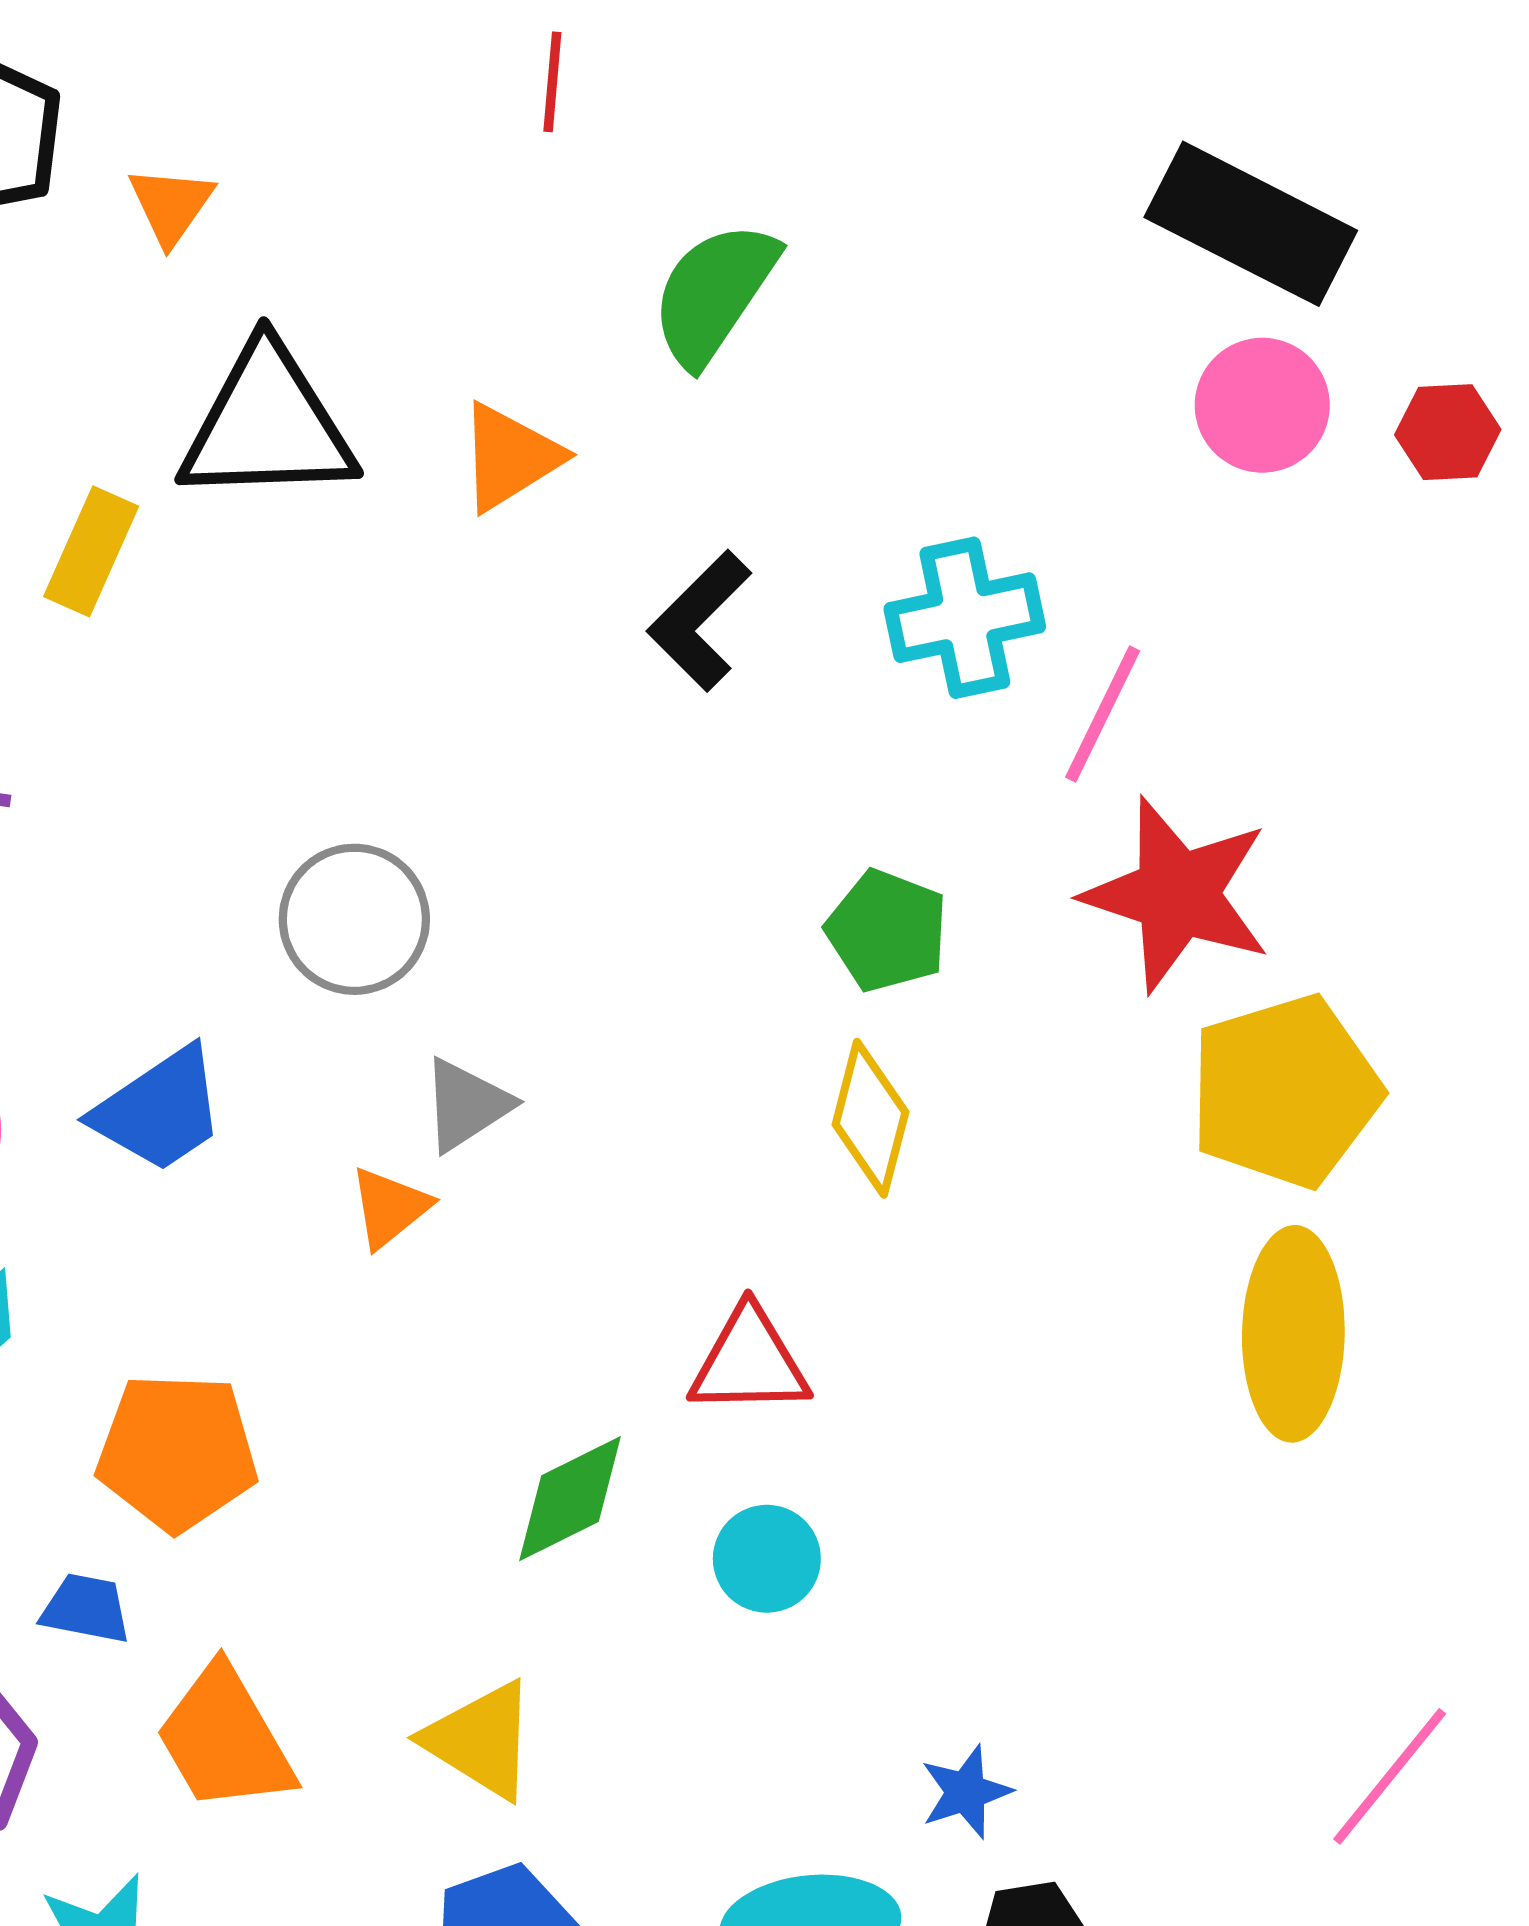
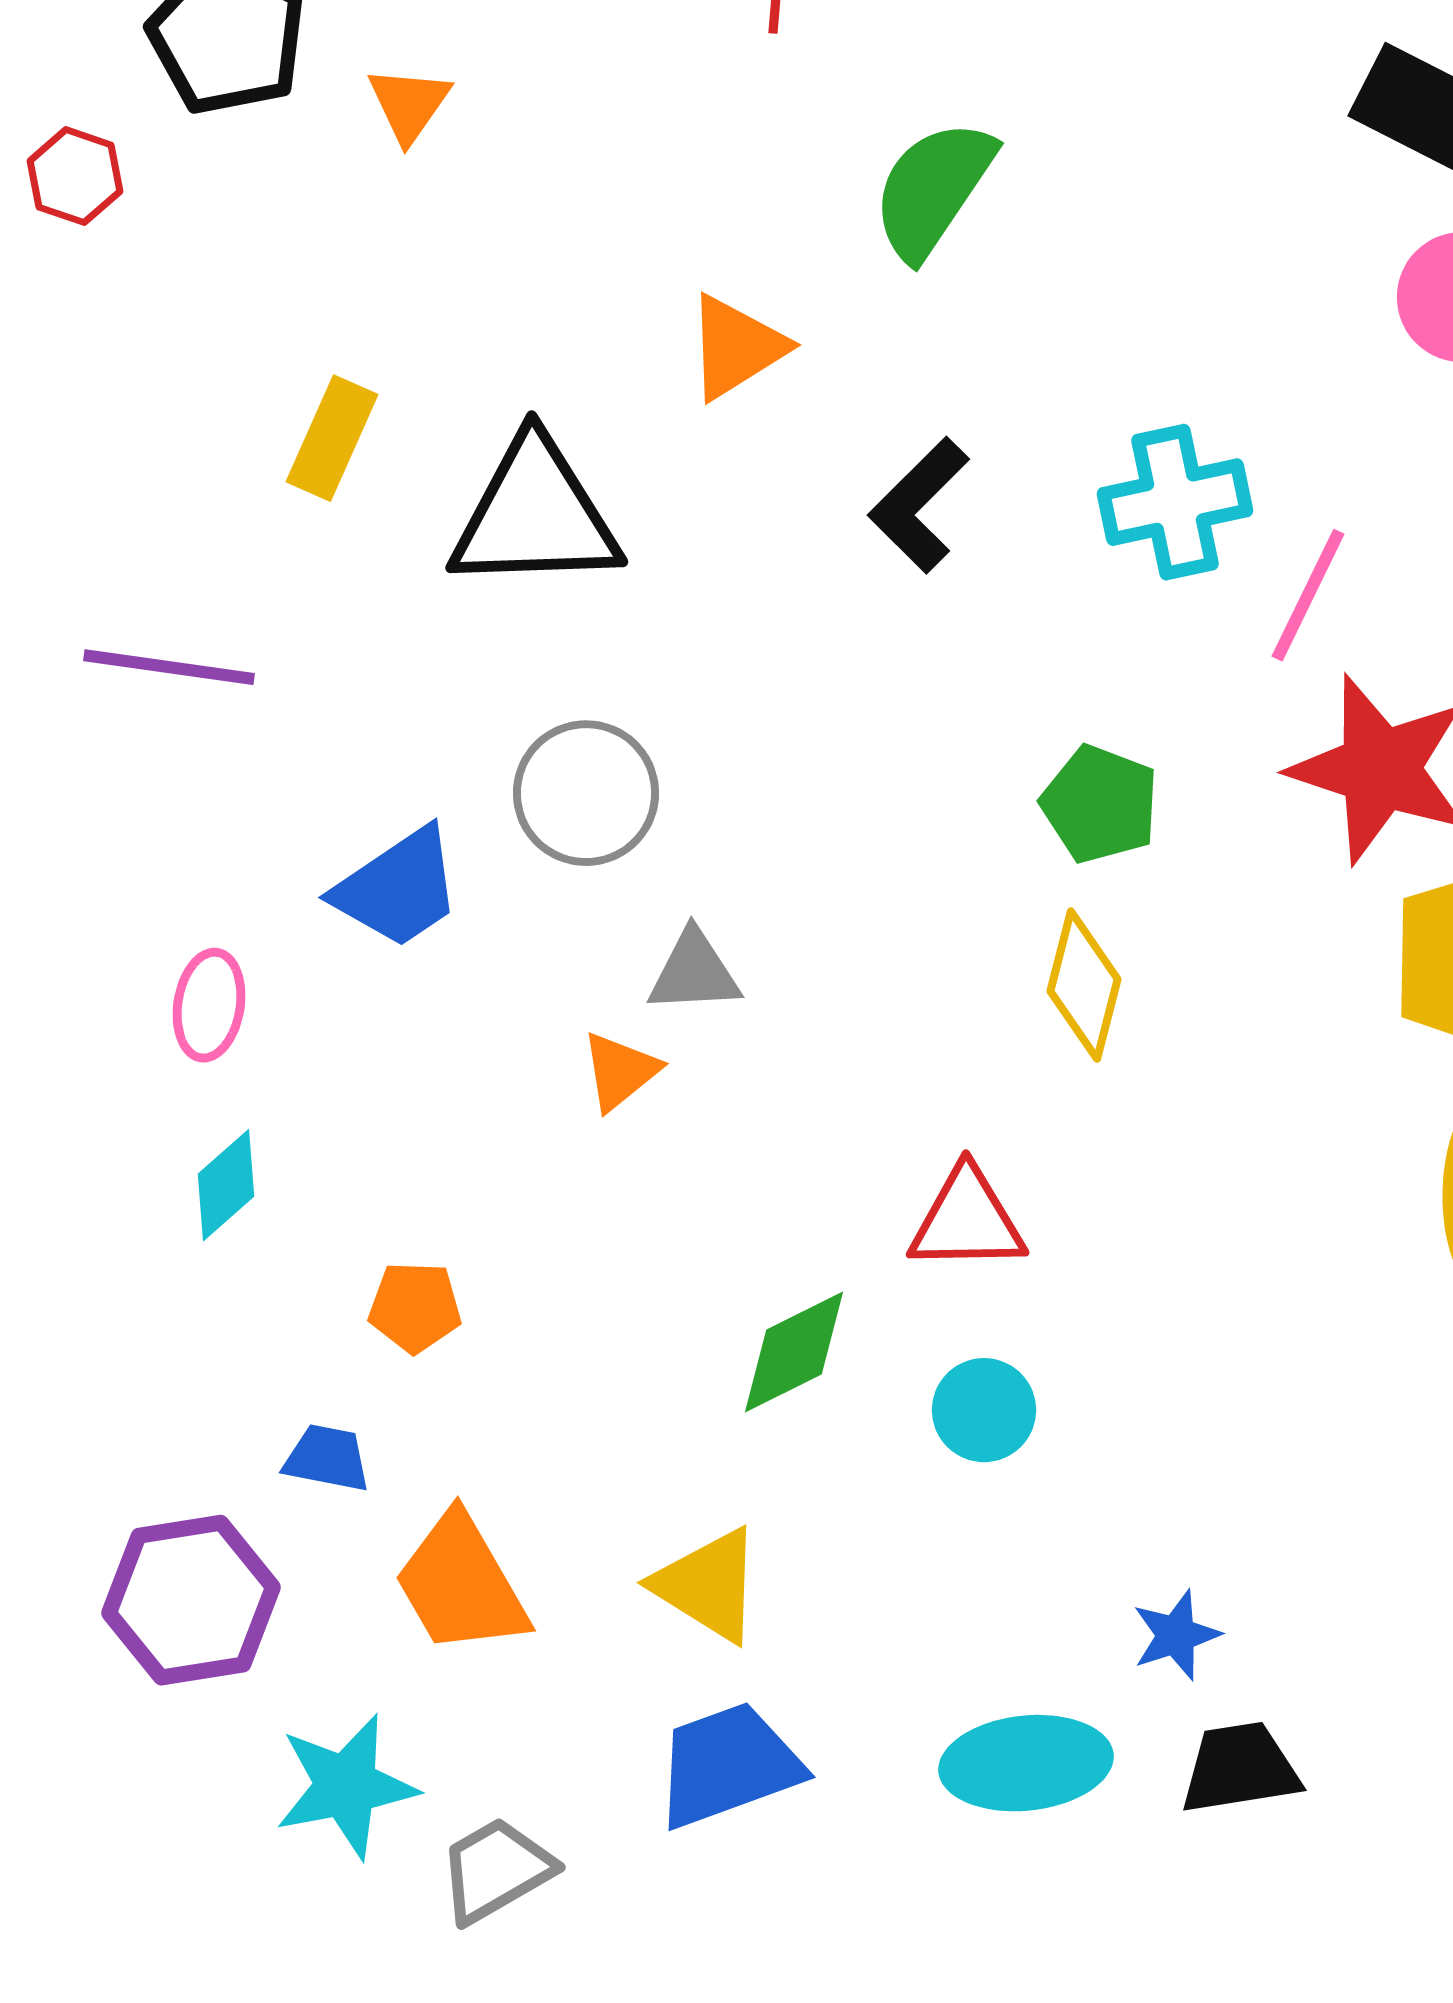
black triangle: (267, 425) -> (535, 515), moved
gray triangle: (466, 1105) -> (694, 972), turned 30
blue trapezoid: (160, 1110) -> (398, 888), moved
orange pentagon: (177, 1452) -> (415, 1307), size x0.6

